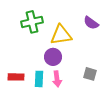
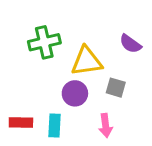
gray square: (90, 74) -> (116, 88), moved
pink arrow: (57, 79) -> (106, 125), moved

